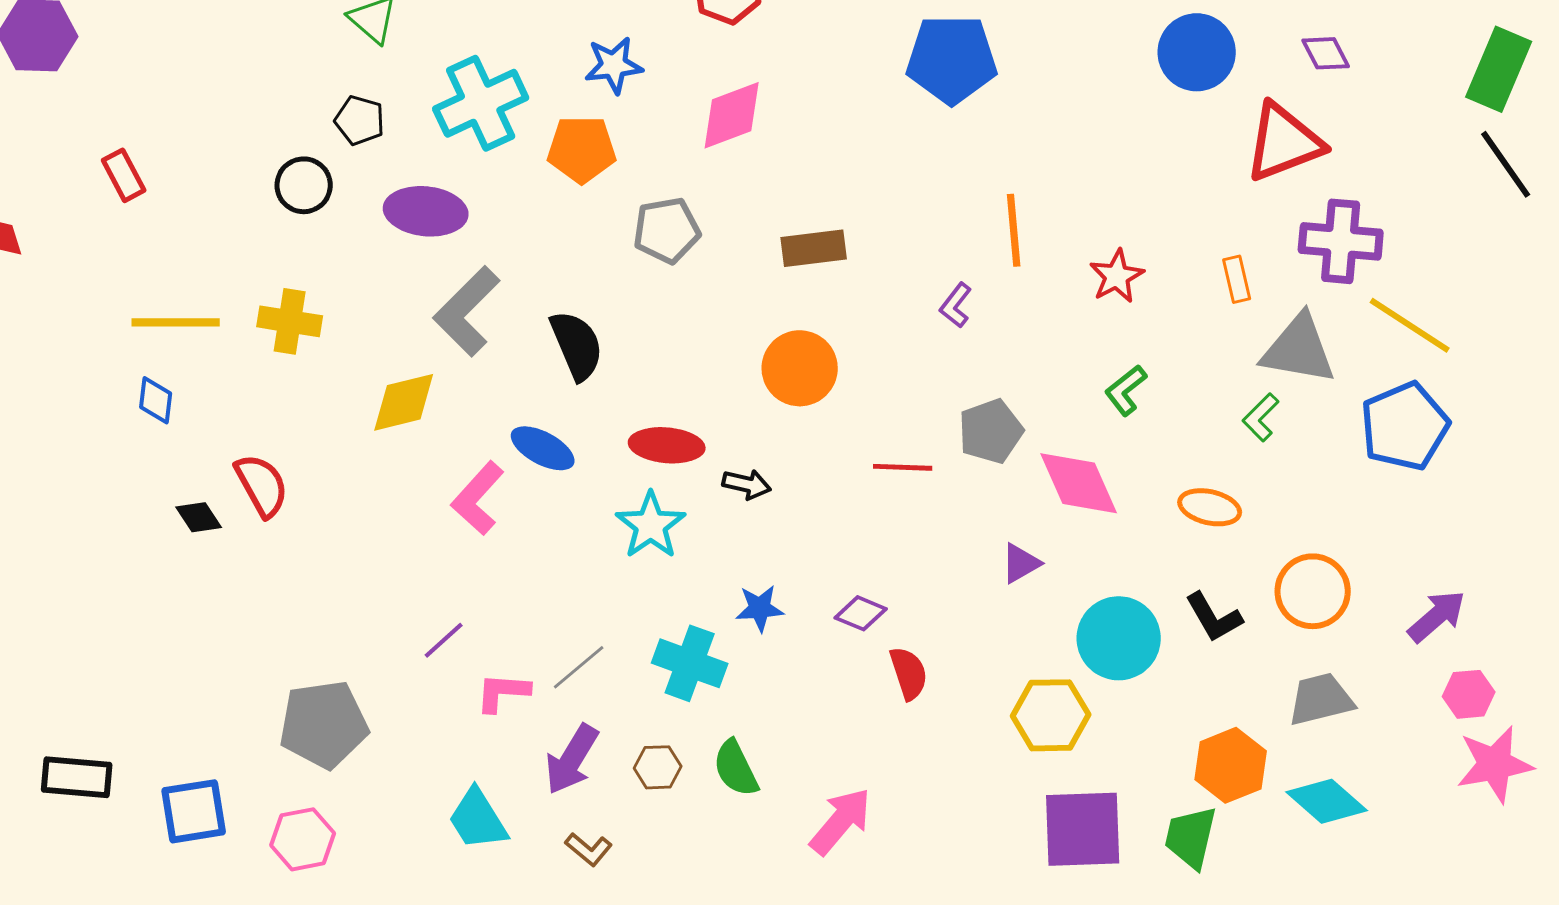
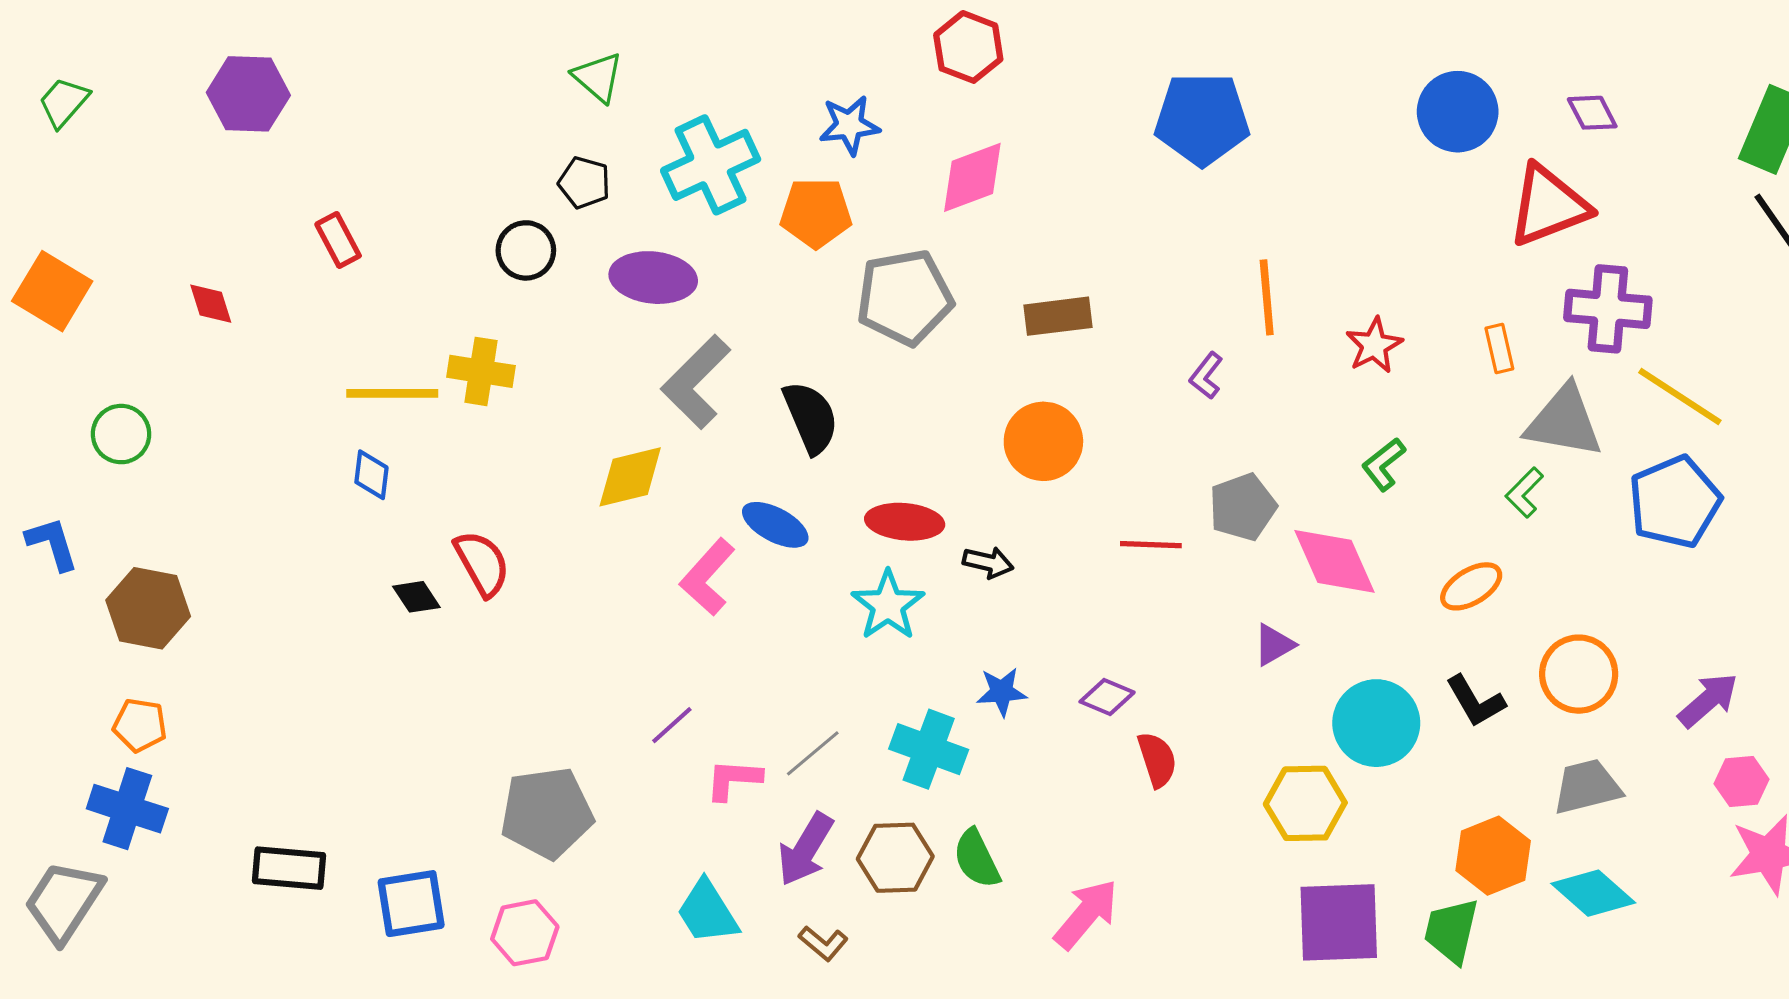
gray pentagon: (667, 230) -> (905, 297), size x1.4
yellow cross: (290, 321) -> (481, 371), moved
orange ellipse: (1210, 507) -> (1471, 586), turned -44
brown hexagon: (658, 767) -> (895, 858), size x1.5

